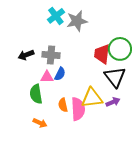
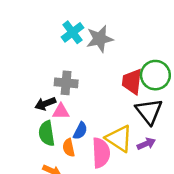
black arrow: (26, 55) -> (45, 104), moved
blue semicircle: (60, 74) -> (80, 131), moved
yellow triangle: (92, 98) -> (119, 139), turned 40
orange semicircle: (63, 105) -> (69, 148), moved

